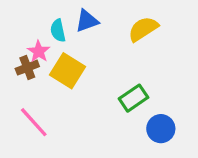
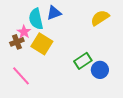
yellow semicircle: (143, 29) -> (100, 18), moved
cyan semicircle: (58, 31) -> (36, 19), size x1.5
blue circle: (161, 129) -> (100, 70), moved

